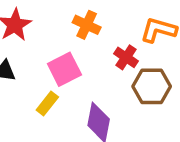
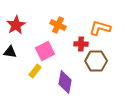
red cross: (126, 57) -> (81, 44), turned -32

